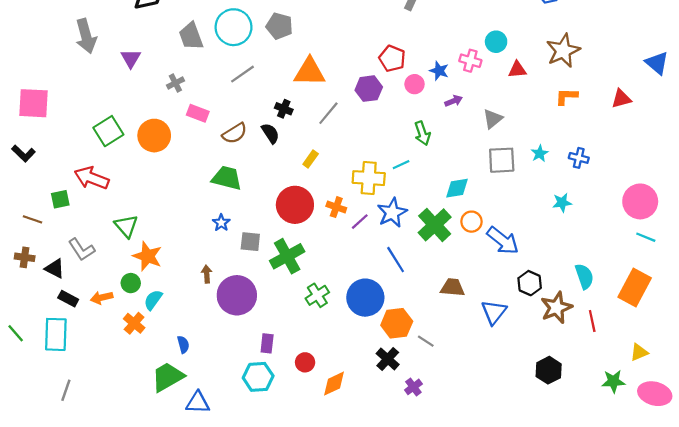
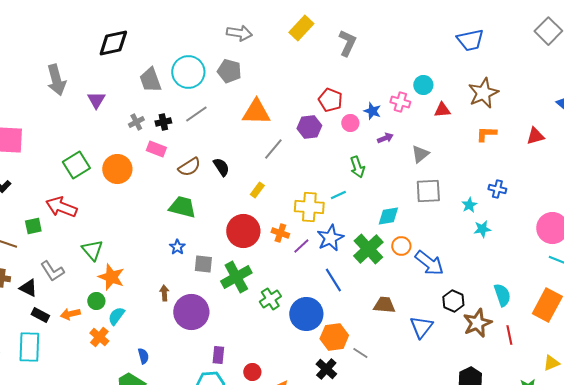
black cross: (284, 109) -> (163, 122), moved, turned -35
cyan star: (540, 153) -> (469, 205), moved
green cross: (317, 295) -> (270, 299), moved

